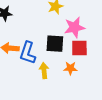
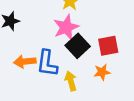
pink star: (74, 27) -> (66, 27), moved
black square: (55, 44) -> (78, 46), turned -36

